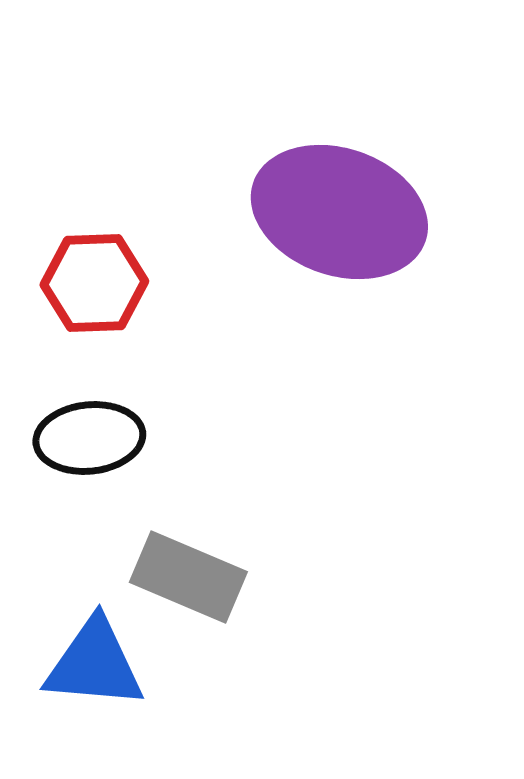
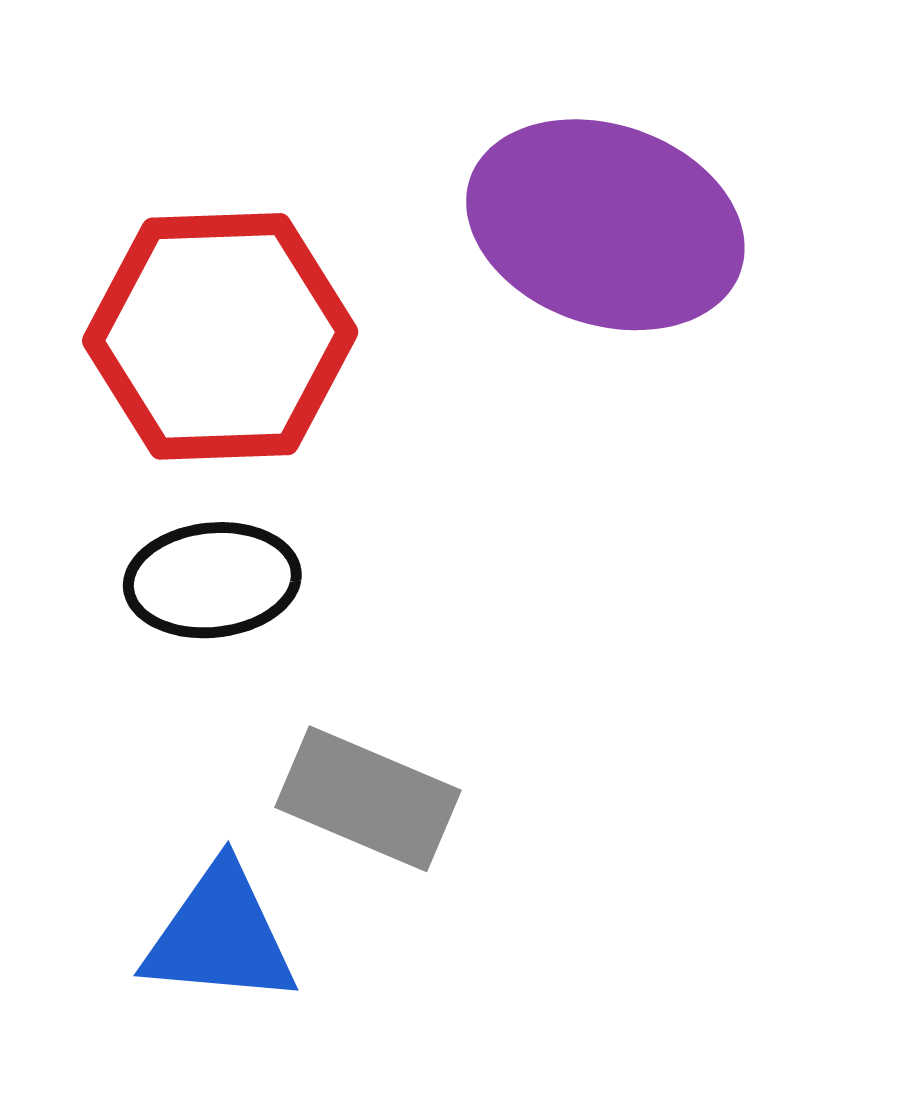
red hexagon: (94, 283) -> (220, 336), size x1.6

